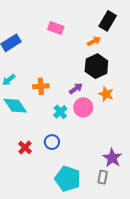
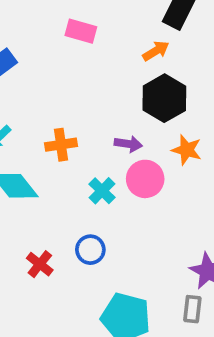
purple arrow: (76, 89) -> (128, 144), turned 48

